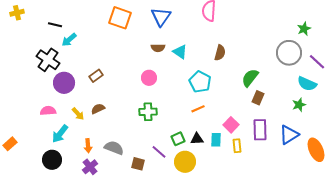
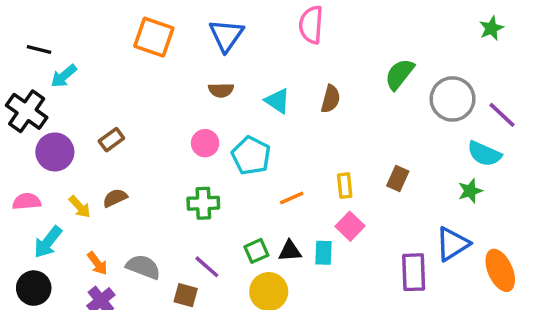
green star: (304, 29) -> (491, 28), moved
cyan triangle: (180, 52) -> (278, 101), moved
green semicircle: (250, 78) -> (399, 74), moved
cyan pentagon: (200, 82) -> (251, 156), moved
purple rectangle: (260, 130) -> (414, 272), moved
orange arrow: (88, 146) -> (97, 263), turned -32
yellow rectangle: (237, 146) -> (345, 186), moved
purple line: (159, 152) -> (207, 267), moved

